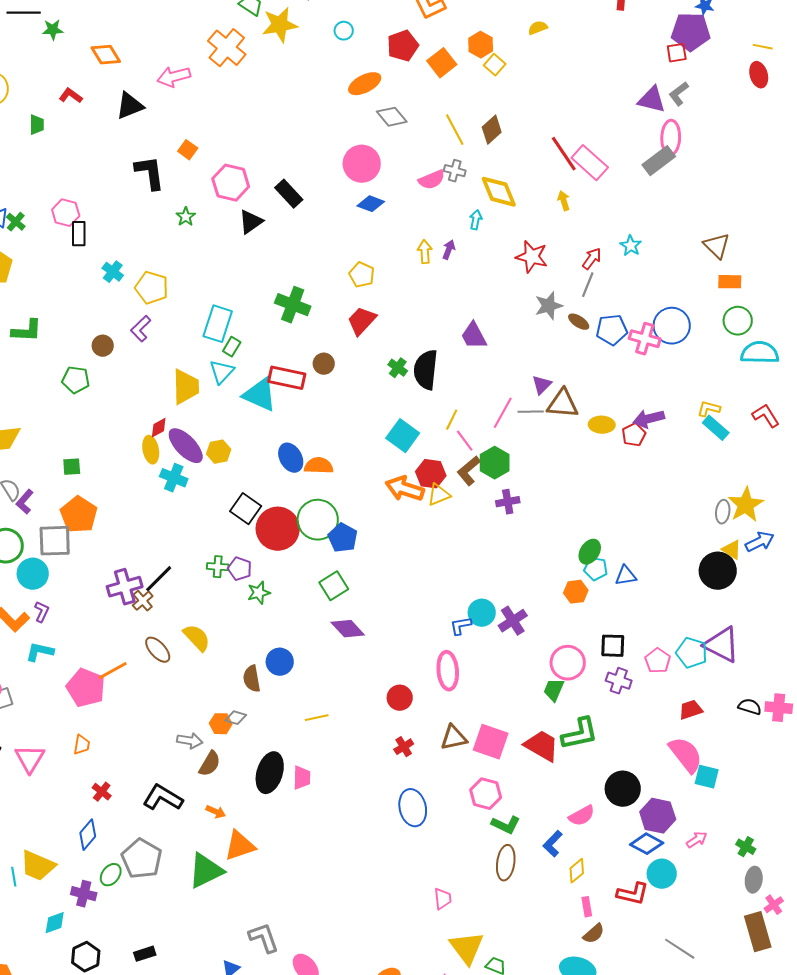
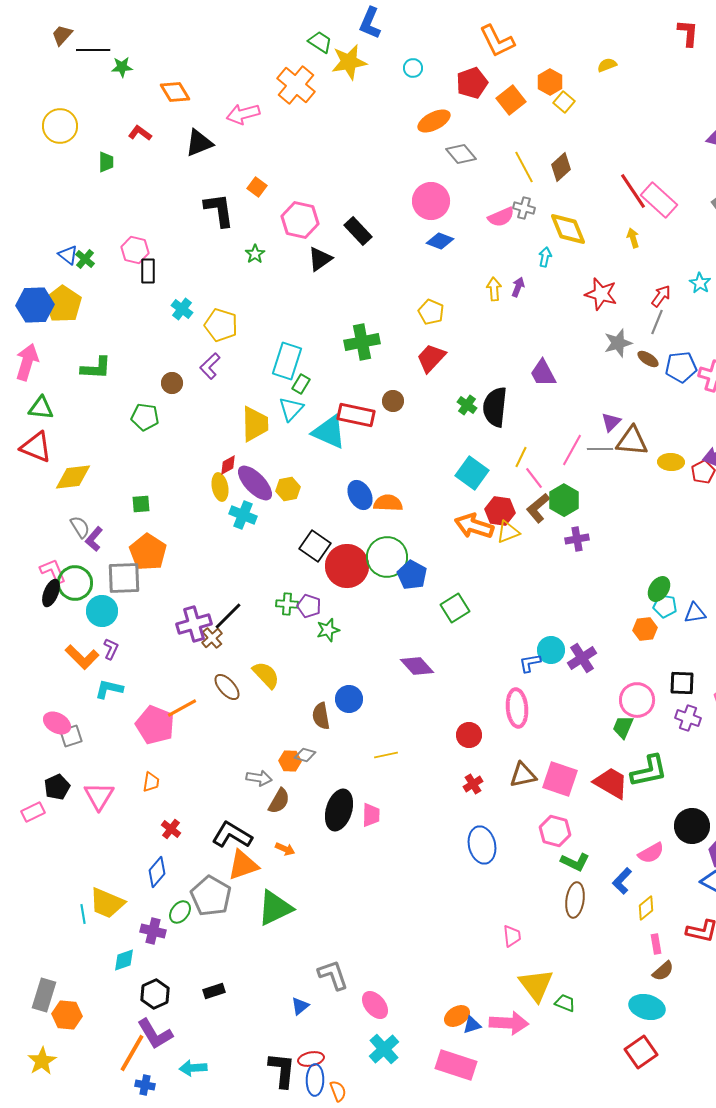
green cross: (293, 305) -> (362, 342), turned -32
green square: (334, 586) -> (455, 608), moved
orange triangle: (240, 846) -> (243, 865), moved

